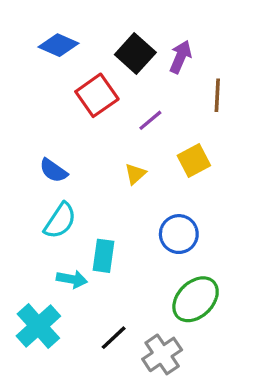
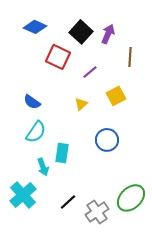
red square: (97, 95) -> (58, 57), turned -30
cyan arrow: (72, 279) -> (43, 167), turned 60
green ellipse: (196, 299) -> (131, 198), moved

